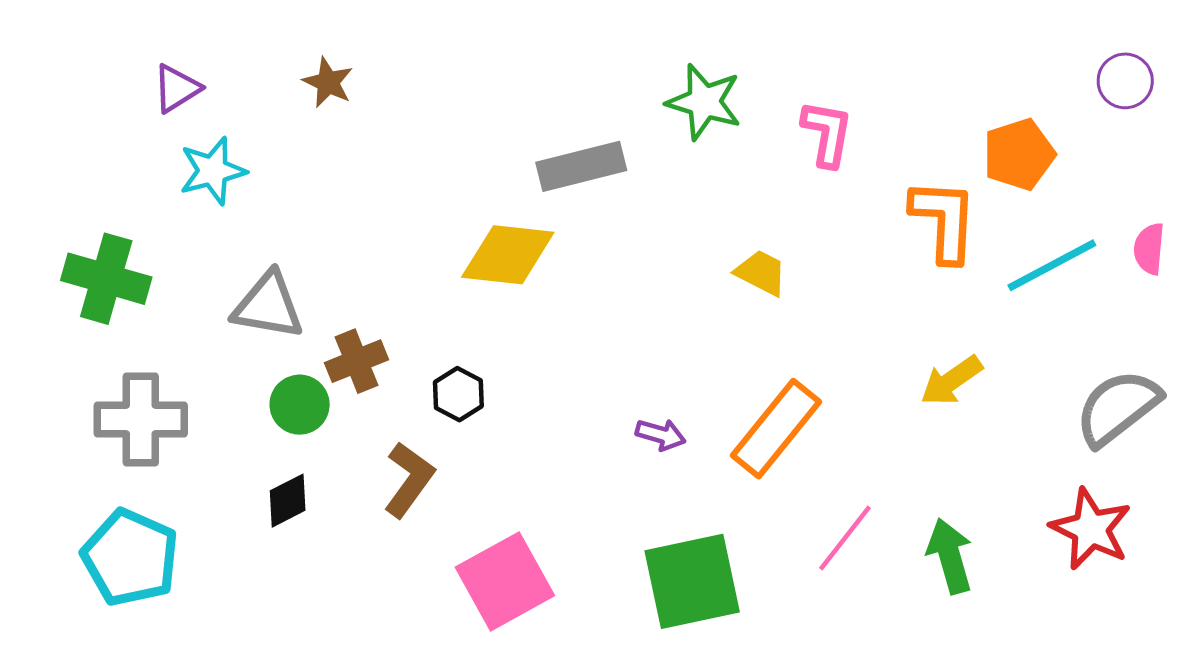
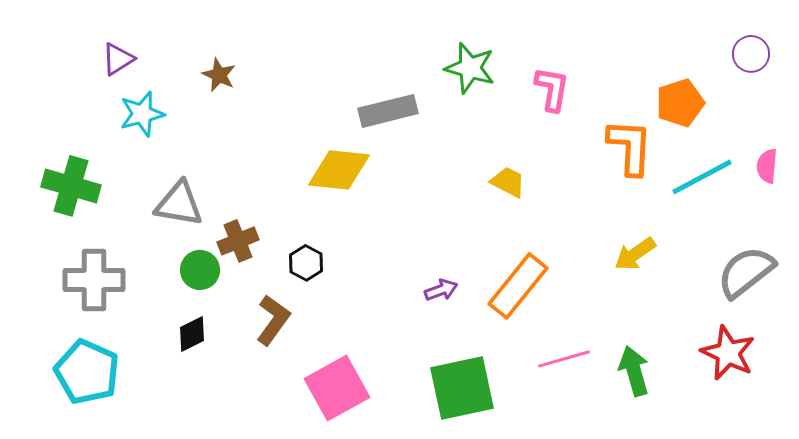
brown star: (328, 82) -> (219, 75), moved
purple arrow: (661, 435) -> (441, 290), turned -36
pink line: (845, 538) -> (564, 359), turned 36

